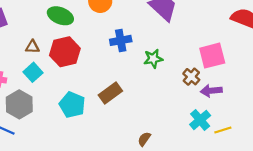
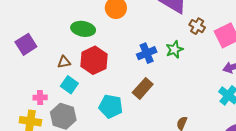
blue cross: (121, 40) -> (147, 53), moved
brown cross: (191, 77) -> (197, 26), moved

